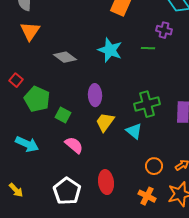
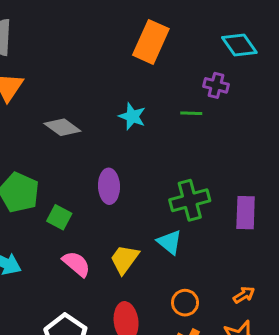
cyan star: (110, 50) -> (132, 116), size x0.7
yellow trapezoid: (105, 122) -> (124, 259), moved
orange circle: (154, 166) -> (185, 303), moved

